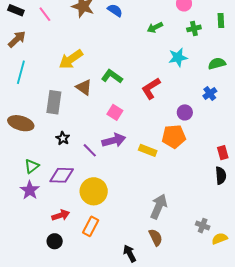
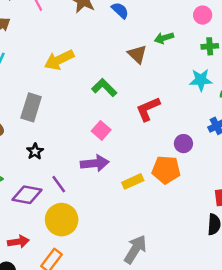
cyan star: (178, 57) -> (201, 80), moved
brown triangle: (84, 87) -> (137, 54), moved
purple line: (90, 150) -> (59, 184), moved
yellow rectangle: (148, 150) -> (133, 181), turned -54

